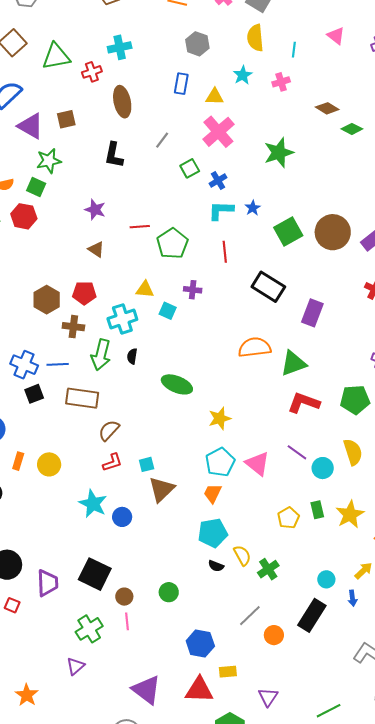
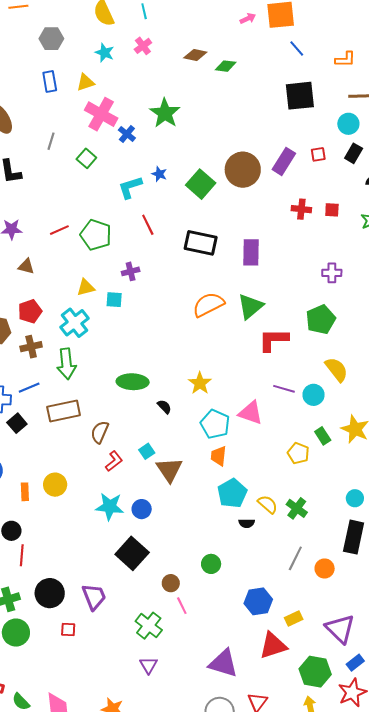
blue cross: (218, 180) -> (127, 134), moved
black semicircle: (132, 356) -> (164, 407), moved, turned 147
green ellipse: (177, 384) -> (133, 382), moved
black square: (95, 574) -> (132, 553), moved, turned 36
purple triangle: (268, 697) -> (340, 629), size x1.5

